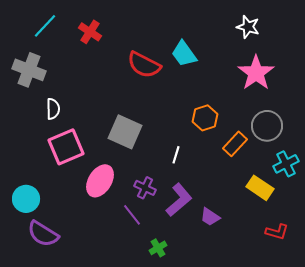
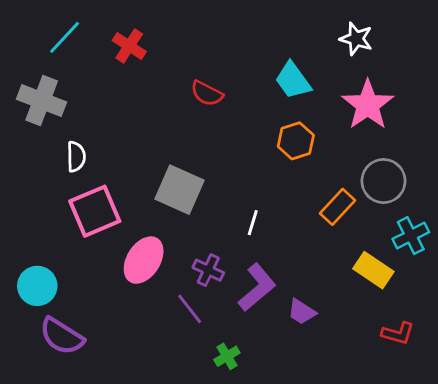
cyan trapezoid: (184, 54) -> (293, 80), moved
red semicircle: (144, 65) -> (207, 93), size x0.7
orange hexagon: (205, 118) -> (296, 141), moved

